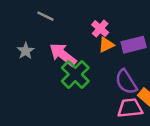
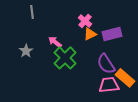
gray line: (45, 16) -> (32, 12), moved, turned 56
gray star: (26, 51) -> (26, 51), moved
pink arrow: (63, 55) -> (55, 42), size x0.6

